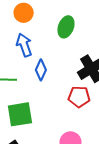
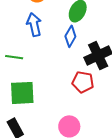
blue diamond: (41, 70) -> (70, 36), moved

